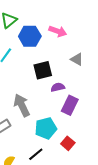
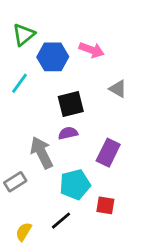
purple semicircle: (58, 87) -> (68, 133), moved
red square: (68, 143) -> (105, 205), turned -32

